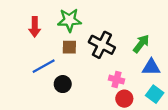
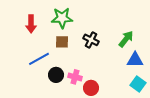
black cross: (102, 45) -> (91, 40), size x0.7
pink cross: (116, 80) -> (75, 77), moved
red circle: (124, 99) -> (91, 88), moved

